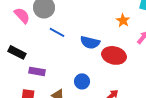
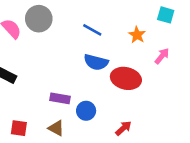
blue line: (57, 32) -> (92, 30), moved
purple rectangle: (37, 71) -> (60, 98), moved

